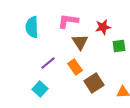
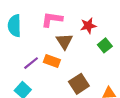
green square: (119, 46) -> (105, 45), turned -32
orange rectangle: (75, 67) -> (52, 61), moved, turned -35

